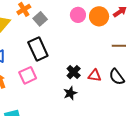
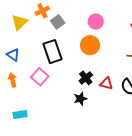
orange circle: (99, 16) -> (90, 45), moved
pink square: (28, 75) -> (40, 77), turned -30

